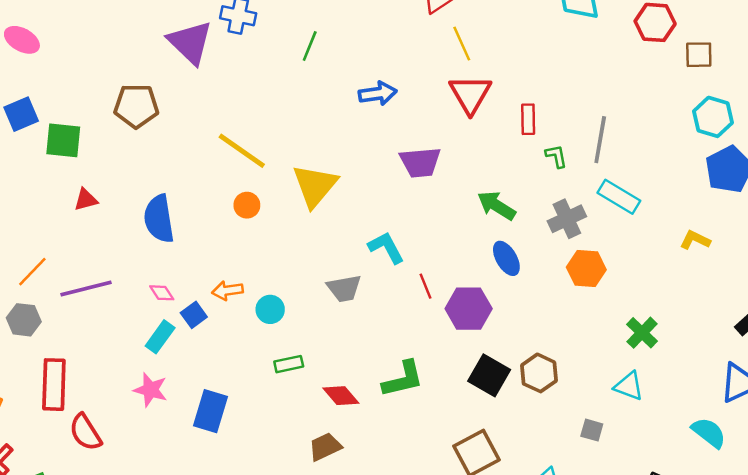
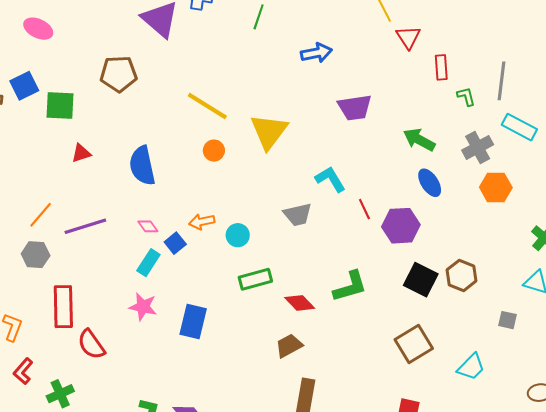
pink ellipse: (22, 40) -> (38, 29), moved
red triangle: (470, 94) -> (408, 37), moved, size x0.7
green rectangle: (289, 364) -> (255, 279), size x1.4

